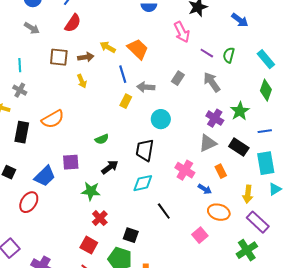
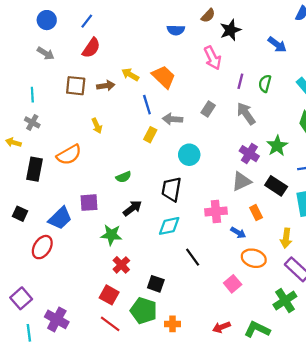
purple line: (207, 53) -> (240, 81), turned 72
yellow arrow: (82, 81) -> (97, 126), moved
pink cross: (185, 170) -> (216, 211), turned -36

